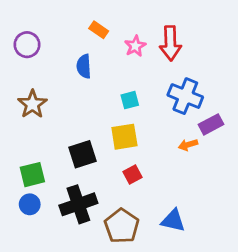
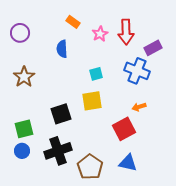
purple rectangle: (211, 124) -> (153, 48), moved
red square: (133, 175) -> (124, 129), moved, size x1.6

